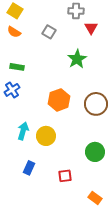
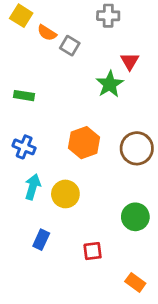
red triangle: (91, 28) -> (130, 61), moved
orange semicircle: (14, 32) -> (47, 33), moved
blue cross: (12, 90) -> (24, 147), moved, turned -35

